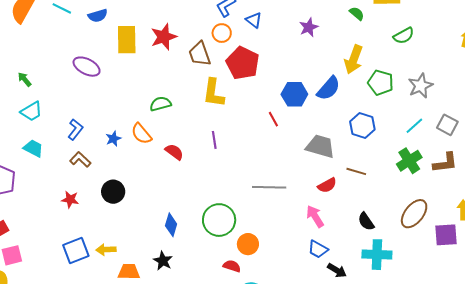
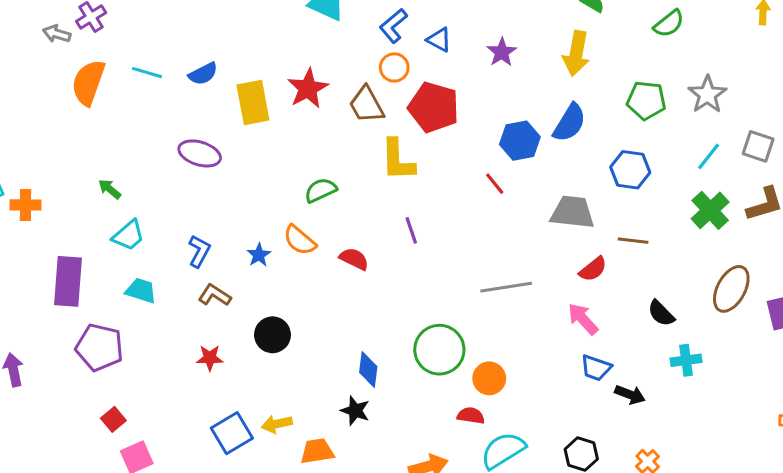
purple star: (309, 27) -> (502, 52), moved
yellow arrow: (354, 59) -> (576, 53), moved
cyan cross: (377, 255) -> (686, 360), size x0.7
black star: (163, 261) -> (355, 411), moved

